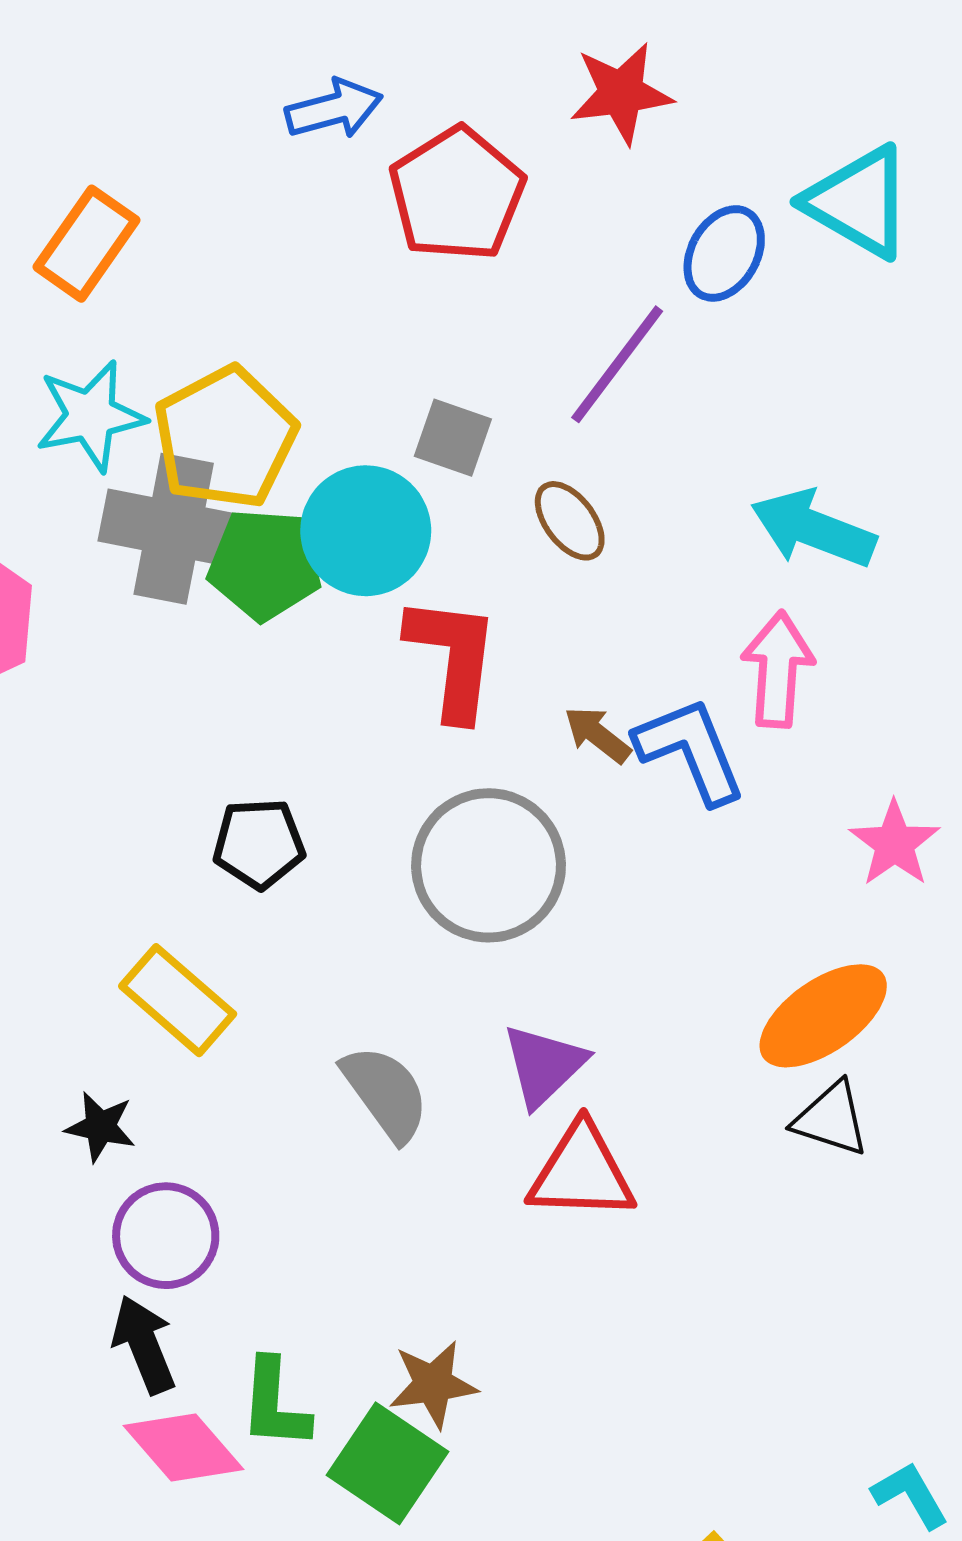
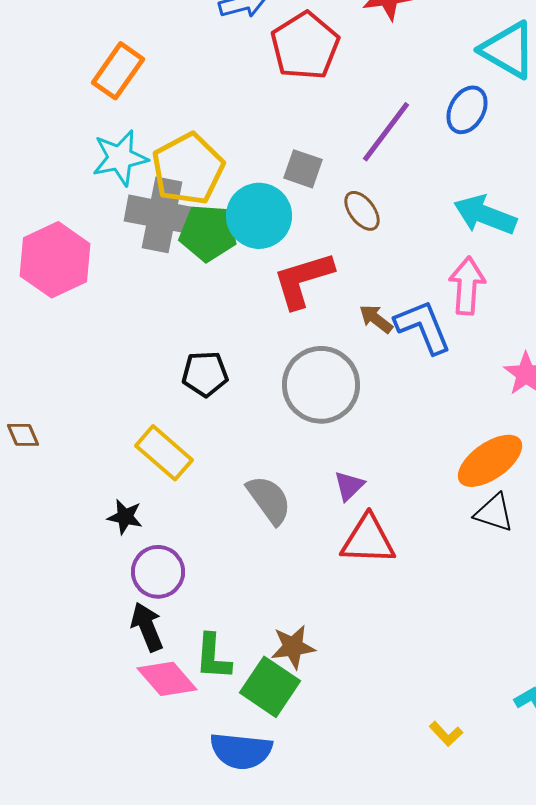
blue ellipse: (724, 253) -> (467, 110), moved
red L-shape: (453, 657) -> (303, 280), turned -114
purple triangle: (544, 1065) -> (349, 486), size x0.7

